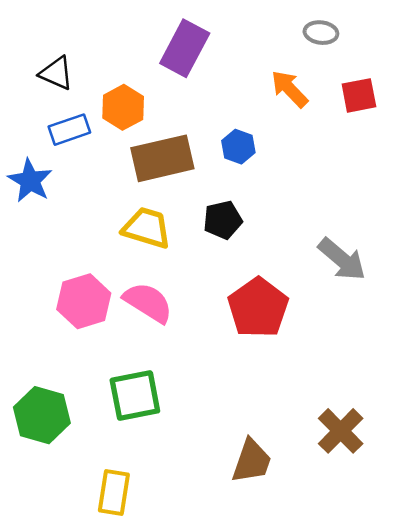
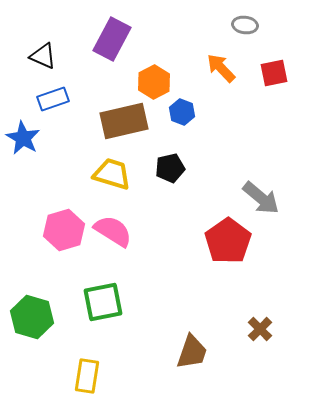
purple rectangle: (185, 48) -> (112, 39), moved
orange hexagon: (123, 107) -> (154, 82), moved
red pentagon: (258, 308) -> (228, 241), moved
brown cross: (341, 431) -> (260, 329), size x0.7

